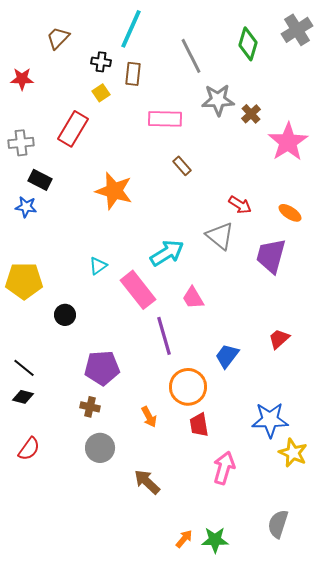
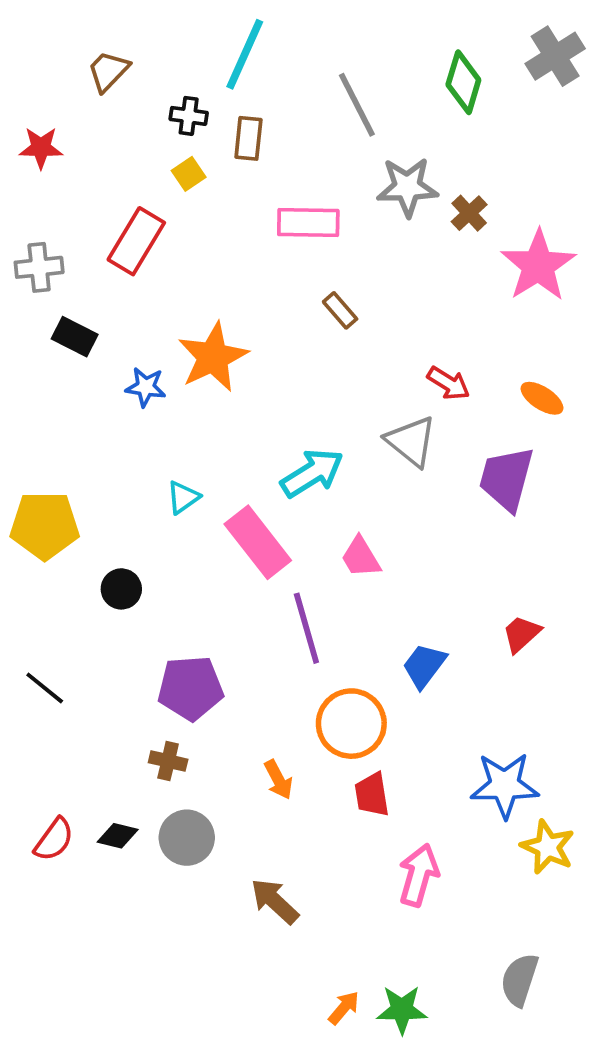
orange star: (114, 191) -> (213, 357), turned 30
blue star: (26, 207) -> (146, 387), moved
black diamond: (23, 397) -> (118, 836), moved

